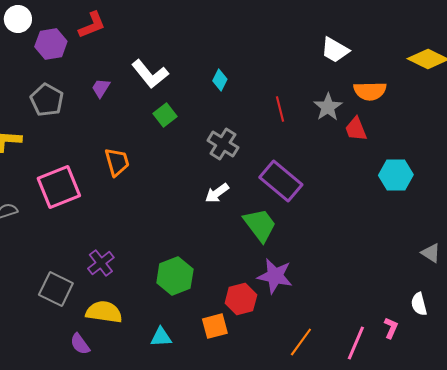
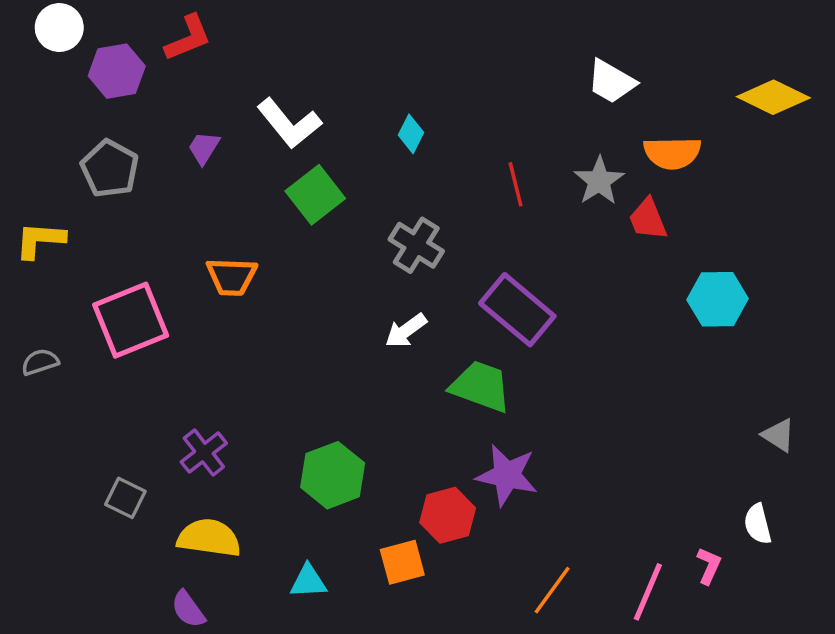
green square: (165, 115) -> (315, 195), size x1.4
orange trapezoid: (117, 162) -> (232, 277), turned 108
green trapezoid: (260, 225) -> (481, 386), turned -33
gray square: (56, 289) -> (125, 498), size x0.7
purple semicircle: (80, 344) -> (188, 609), moved

